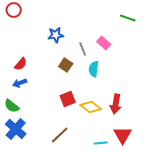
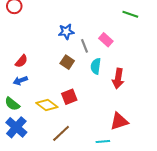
blue star: (56, 35) -> (66, 32), moved
red arrow: (116, 104) -> (118, 78), moved
yellow diamond: (91, 107) -> (47, 105), moved
red triangle: (123, 135) -> (119, 121), moved, turned 42

